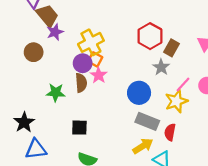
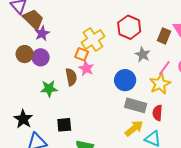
yellow cross: (91, 42) -> (93, 39), moved
brown rectangle: (171, 48) -> (164, 36), moved
purple circle: (83, 63) -> (41, 57), moved
black square: (79, 128) -> (64, 125), moved

